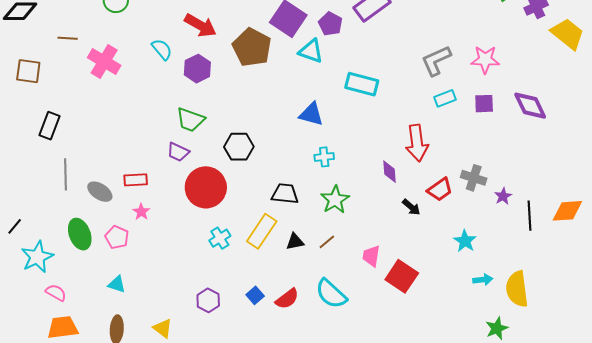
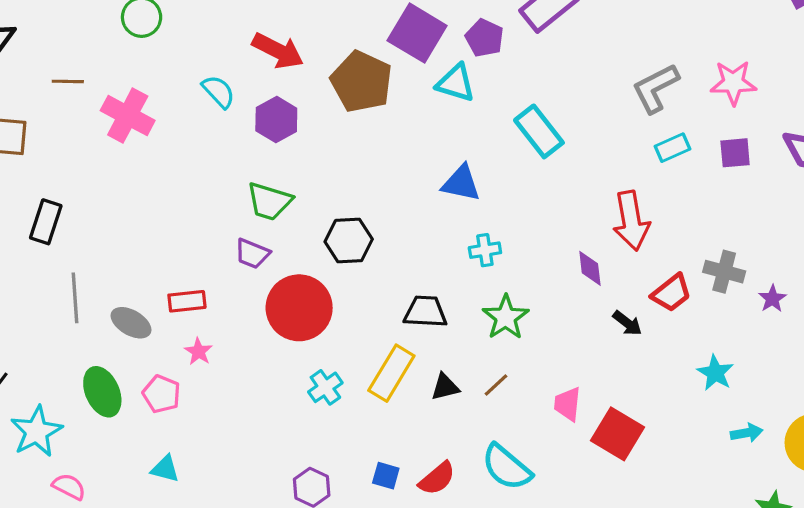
cyan rectangle: (362, 84) -> (539, 131), turned 40
blue square: (255, 295) -> (386, 476), turned -30

